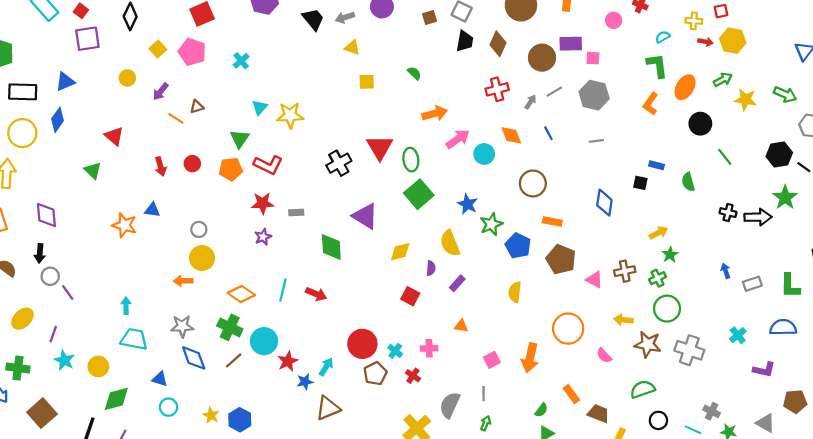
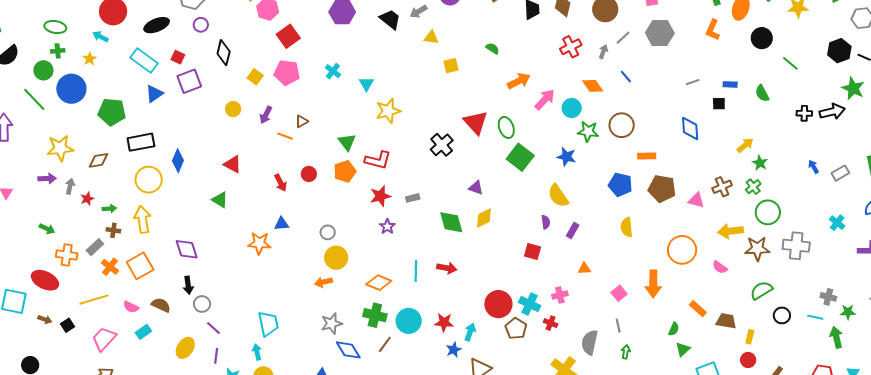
blue triangle: (65, 82) -> (154, 94), moved
cyan triangle: (260, 107) -> (366, 84), moved
gray line: (596, 141) -> (693, 82), moved
purple triangle: (365, 216) -> (476, 188), size x0.6
green star: (491, 224) -> (588, 132), moved, turned -30
yellow diamond: (400, 252) -> (484, 218), moved
purple line: (68, 292) -> (213, 328), moved
cyan arrow: (126, 306) -> (257, 352), moved
yellow arrow: (623, 320) -> (730, 231), size x1.4
cyan trapezoid: (134, 339) -> (268, 324), moved, turned 80
cyan cross: (395, 351) -> (530, 304), size x1.5
red star: (288, 361) -> (444, 322), moved, turned -30

